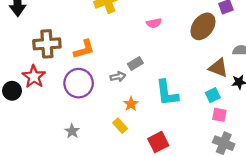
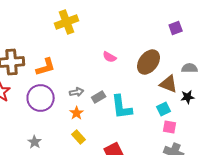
pink semicircle: (154, 23) -> (110, 57), moved, turned 40
brown ellipse: (203, 26) -> (149, 62), moved
gray rectangle: (135, 63) -> (99, 97), moved
orange star: (131, 104) -> (77, 113), moved

